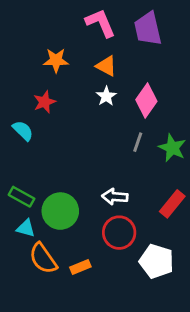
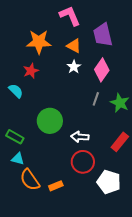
purple trapezoid: (148, 29) -> (103, 35), moved
orange star: (56, 60) -> (39, 42), size x1.4
green circle: (60, 211) -> (50, 121), moved

